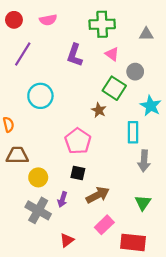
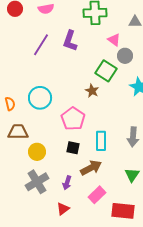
purple line: (23, 54) -> (41, 45), moved
pink triangle: (112, 54) -> (114, 40), moved
cyan circle: (40, 96) -> (40, 98), moved
cyan rectangle: (133, 132) -> (101, 141), moved
purple arrow: (62, 199) -> (67, 183), moved
gray cross: (38, 210) -> (37, 182), turned 30

